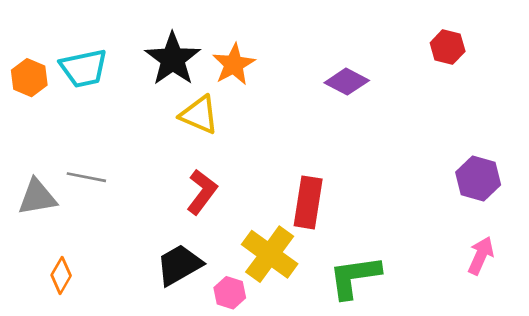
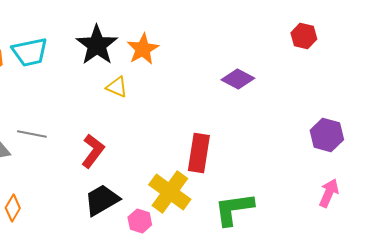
purple diamond: (347, 82) -> (238, 79), moved
yellow triangle: (199, 115) -> (117, 87), size x0.7
red L-shape: (202, 192) -> (93, 151), moved

